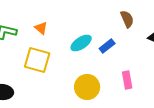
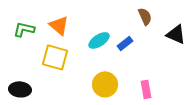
orange triangle: (41, 28) -> (59, 25), size x1.5
pink rectangle: (127, 80) -> (146, 89), moved

